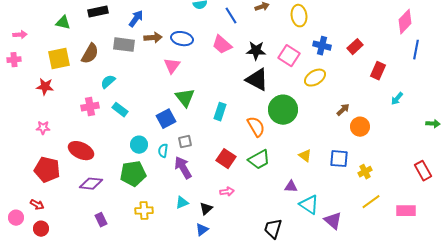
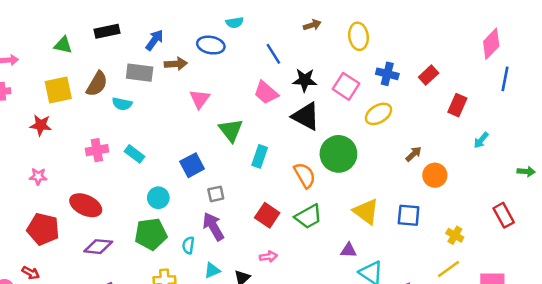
blue line: (231, 16) -> (273, 54), moved
blue ellipse: (182, 39) -> (211, 45), moved
pink trapezoid: (222, 45) -> (266, 93), moved
cyan semicircle: (108, 82) -> (122, 104), moved, turned -126
green triangle: (185, 98) -> (231, 130), moved
cyan semicircle: (163, 151) -> (188, 245), moved
yellow triangle: (305, 156) -> (366, 211), size x1.6
red rectangle: (423, 171) -> (504, 215), moved
yellow cross: (365, 172) -> (455, 235), moved, turned -32

